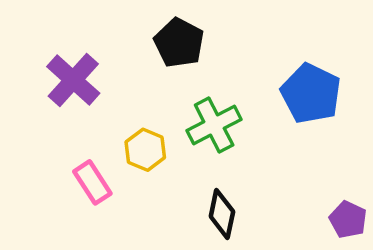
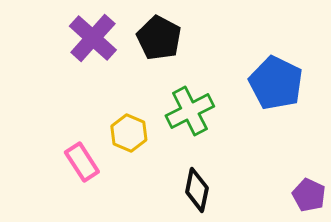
purple cross: (73, 80) -> (93, 38), moved

